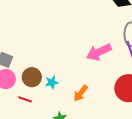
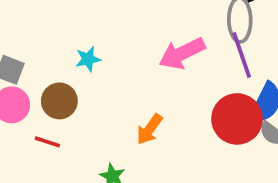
cyan star: (52, 82) -> (88, 59), moved

